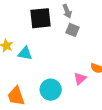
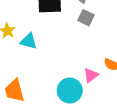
cyan circle: (51, 90) -> (70, 90), moved

